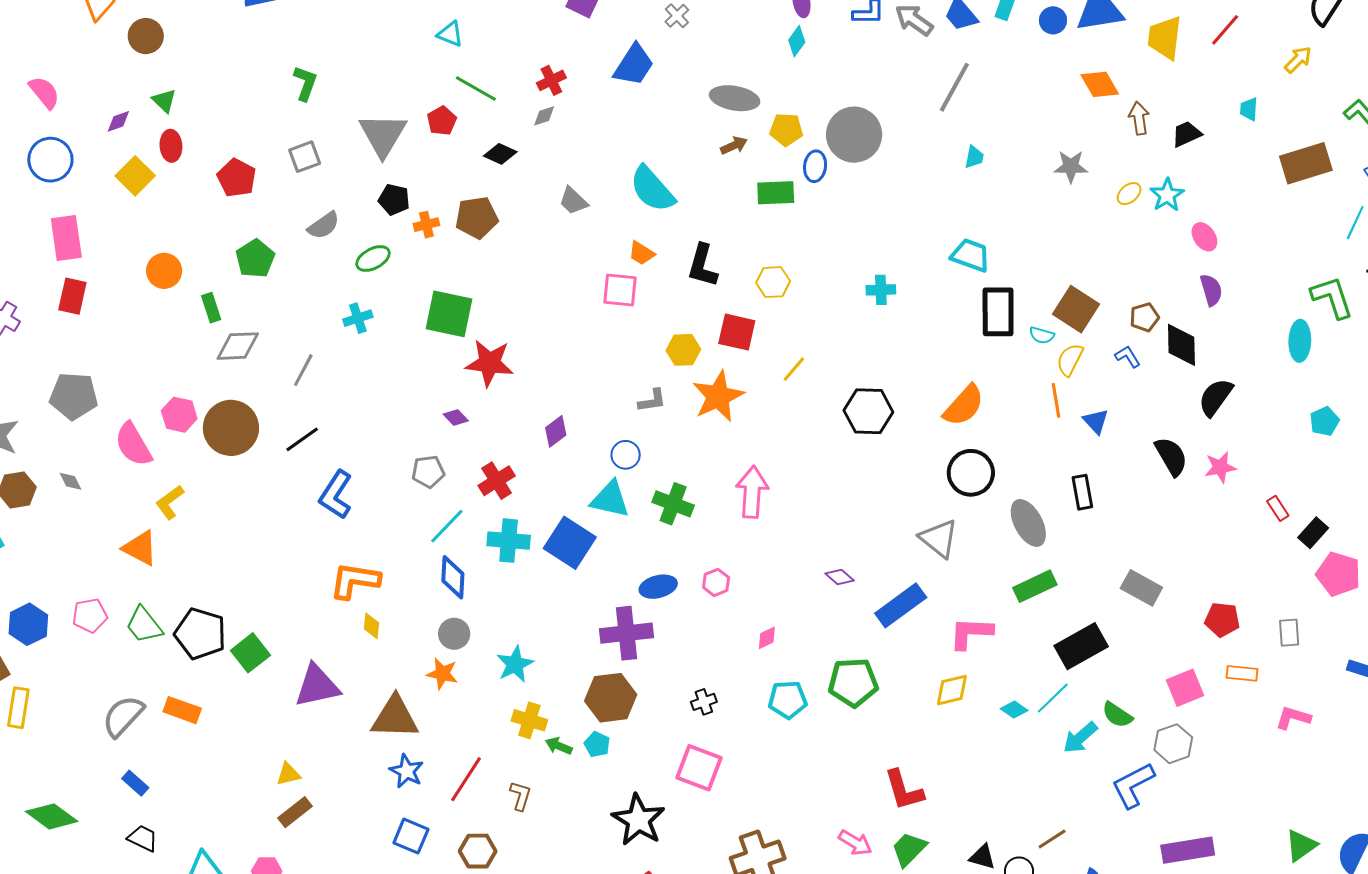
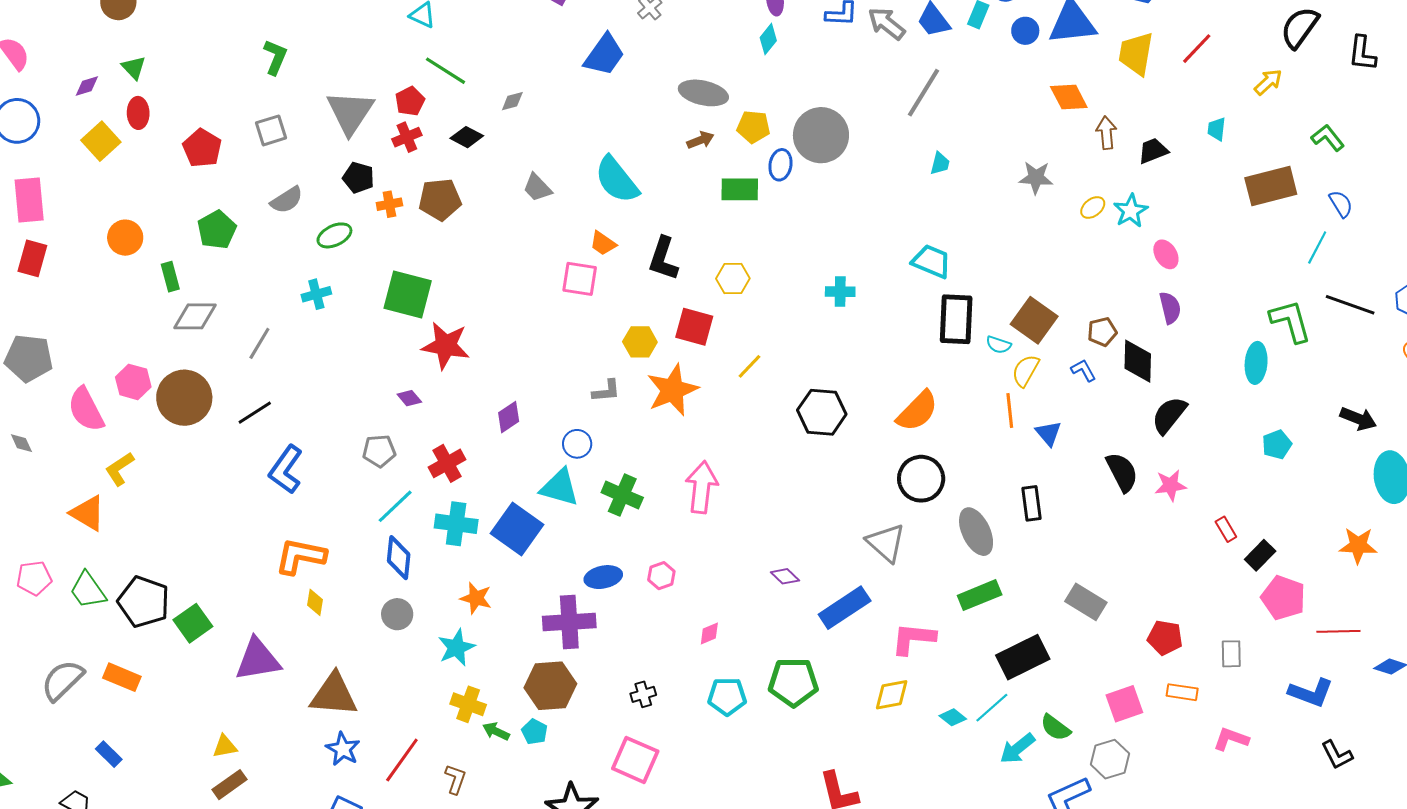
red cross: (551, 80) -> (407, 137), moved
orange star: (442, 674) -> (476, 598), moved
blue rectangle: (135, 783) -> (109, 754), moved

